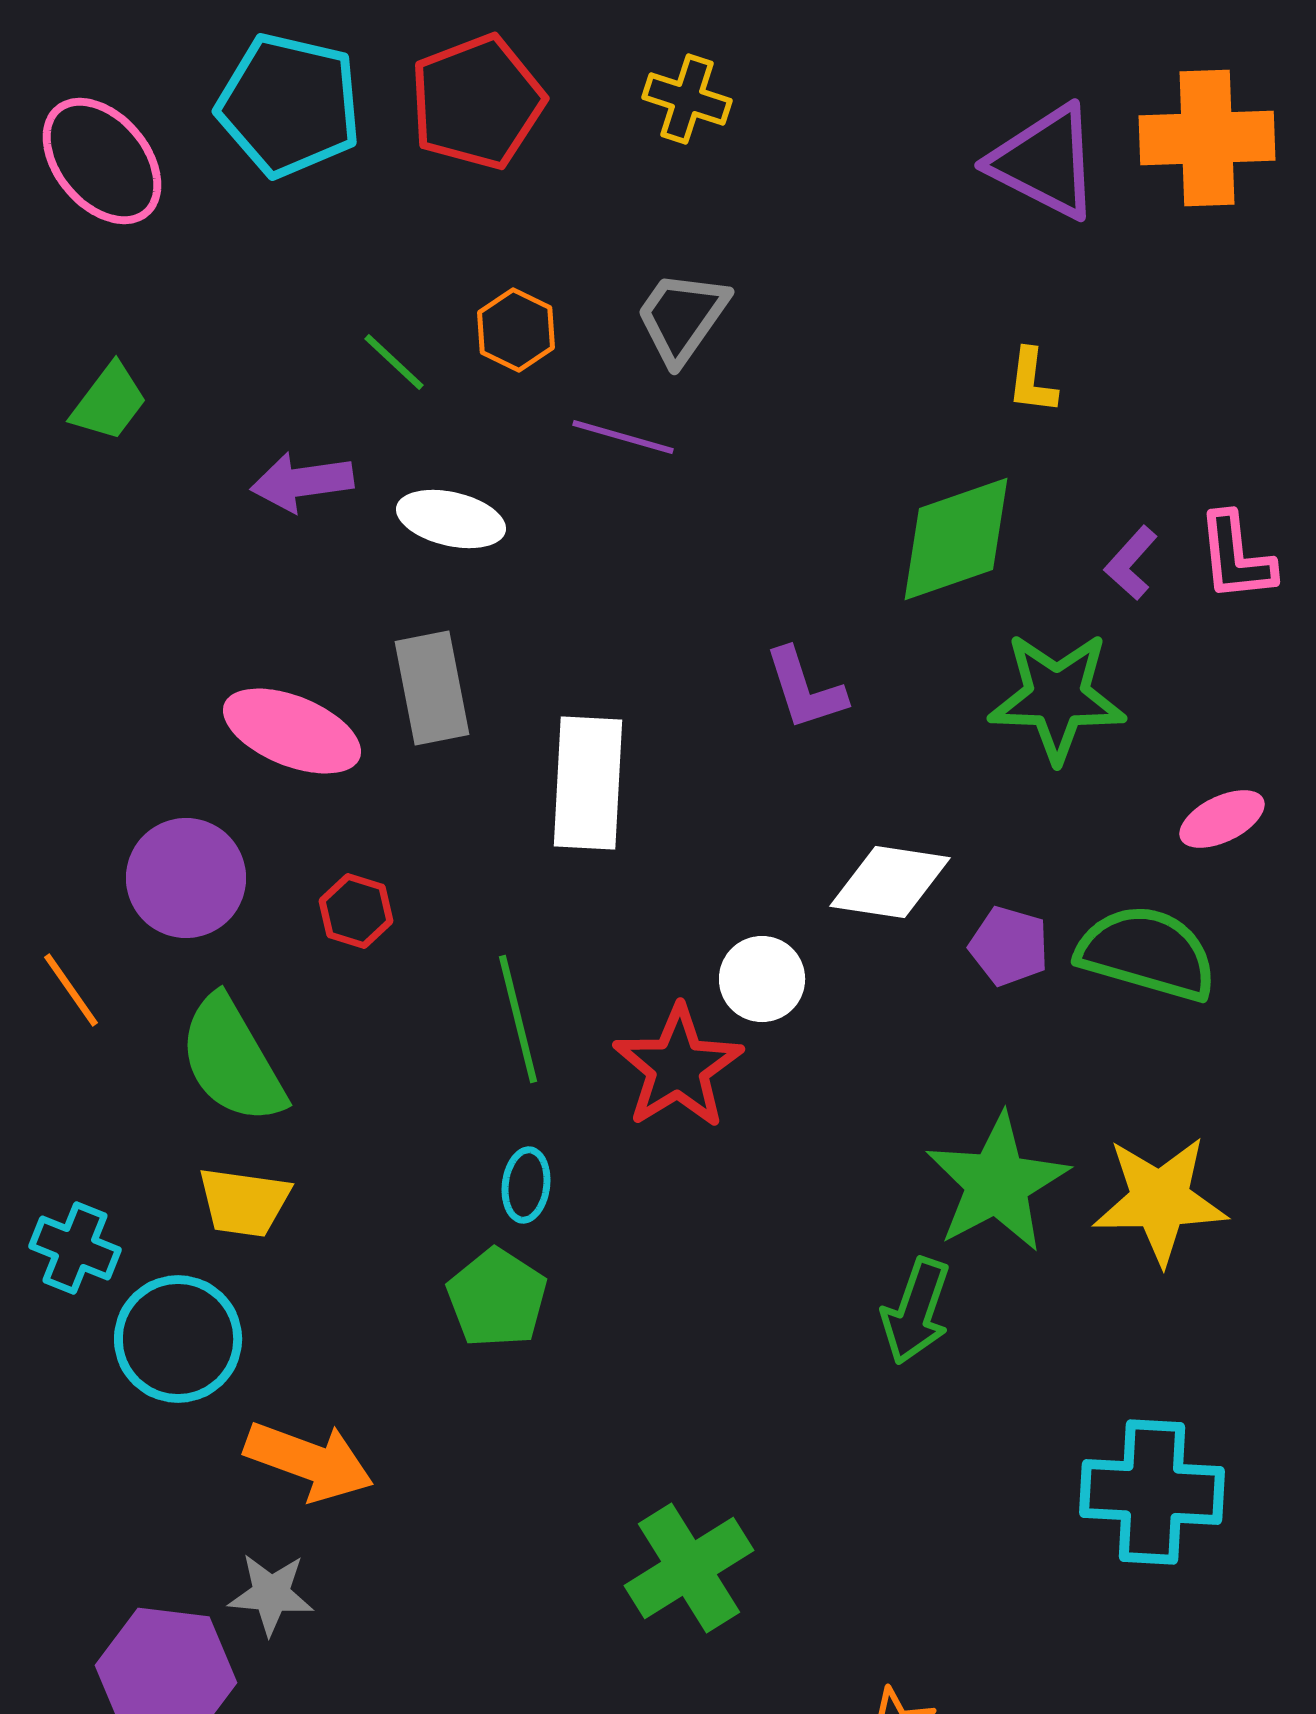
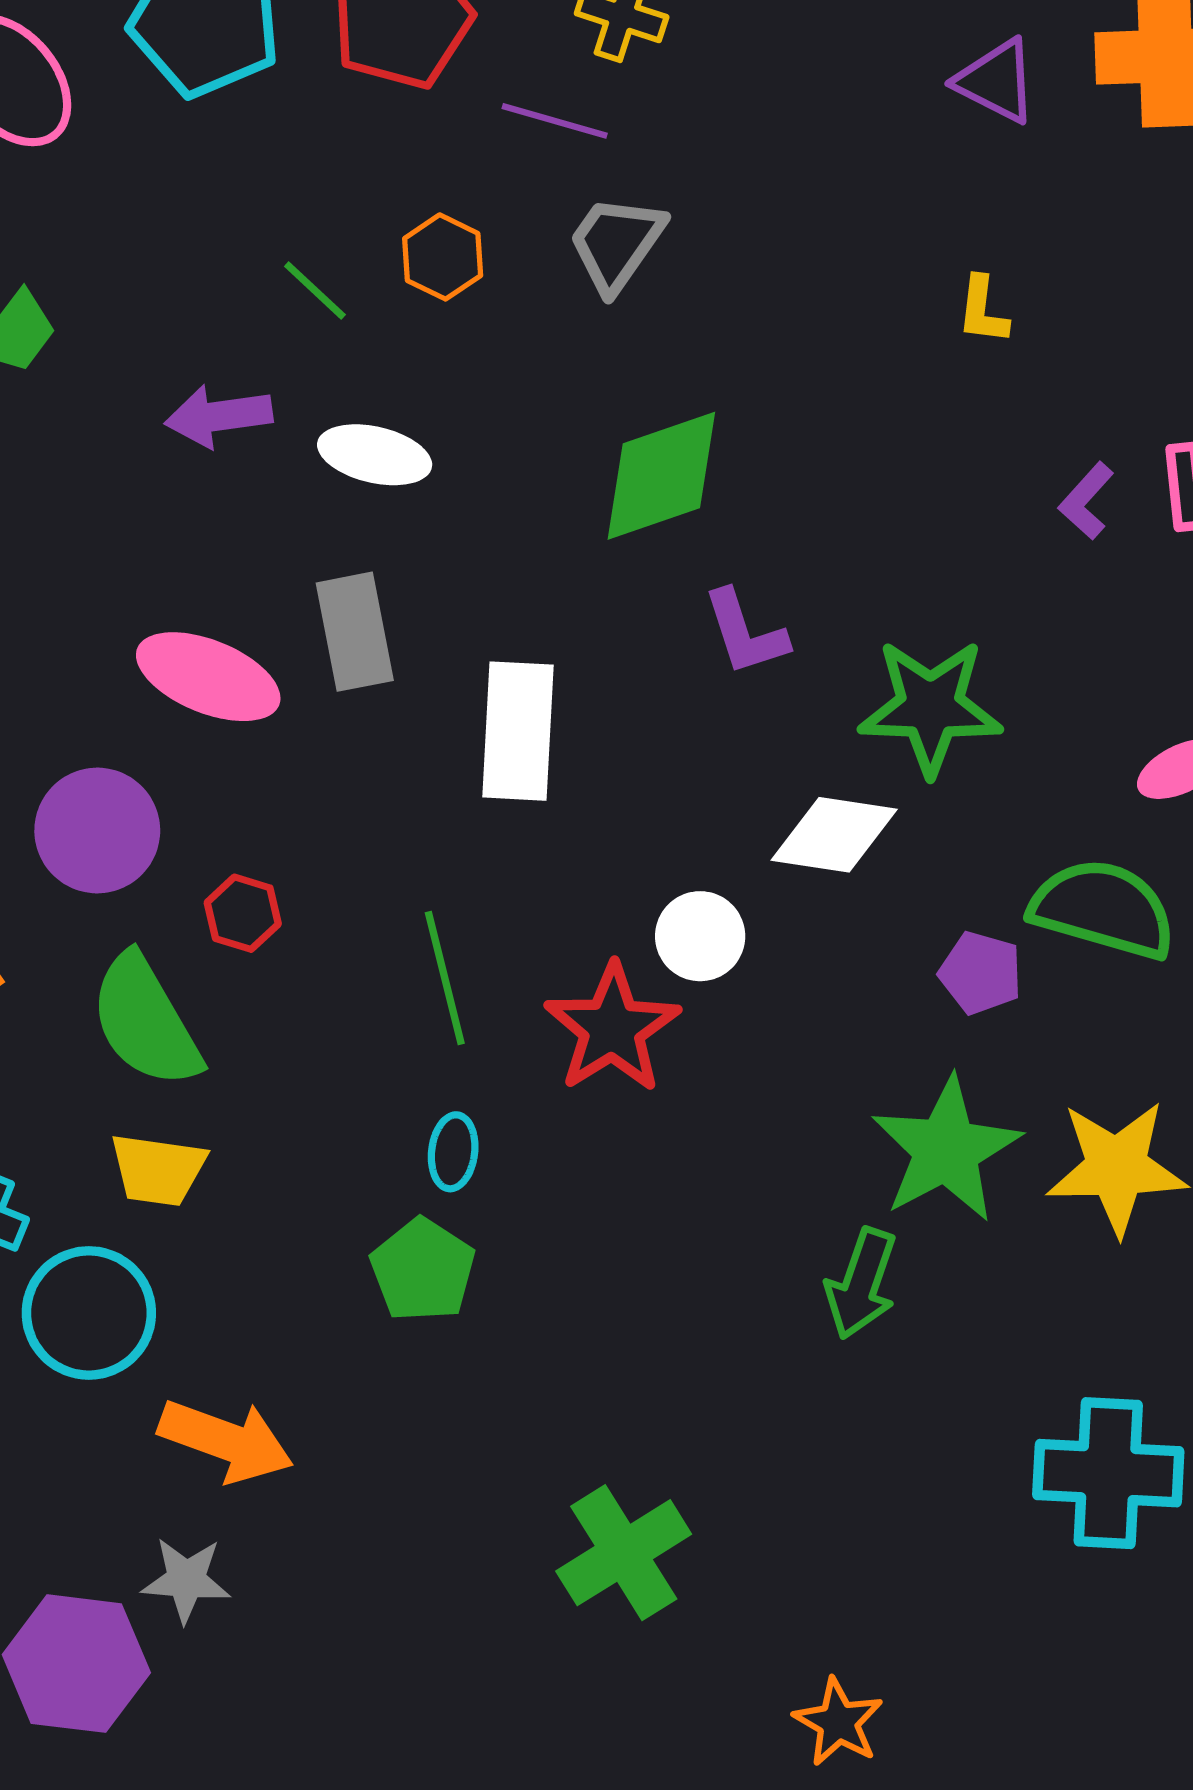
purple triangle: (1045, 162) -> (996, 81), size x0.7
purple line: (623, 437) -> (555, 121), moved
green diamond: (956, 539) -> (661, 476), moved
green star: (1057, 697) -> (930, 707), moved
red hexagon: (356, 911) -> (243, 913), moved
purple pentagon: (1009, 946) -> (981, 973), moved

